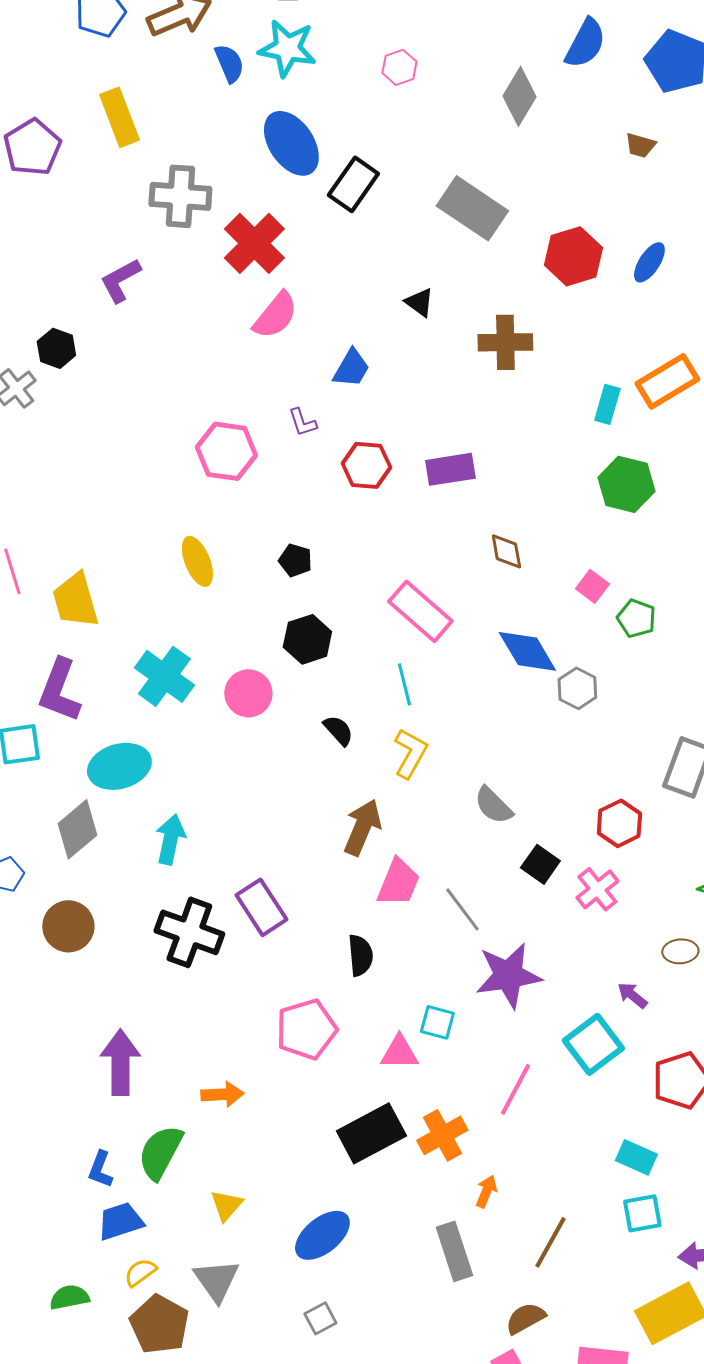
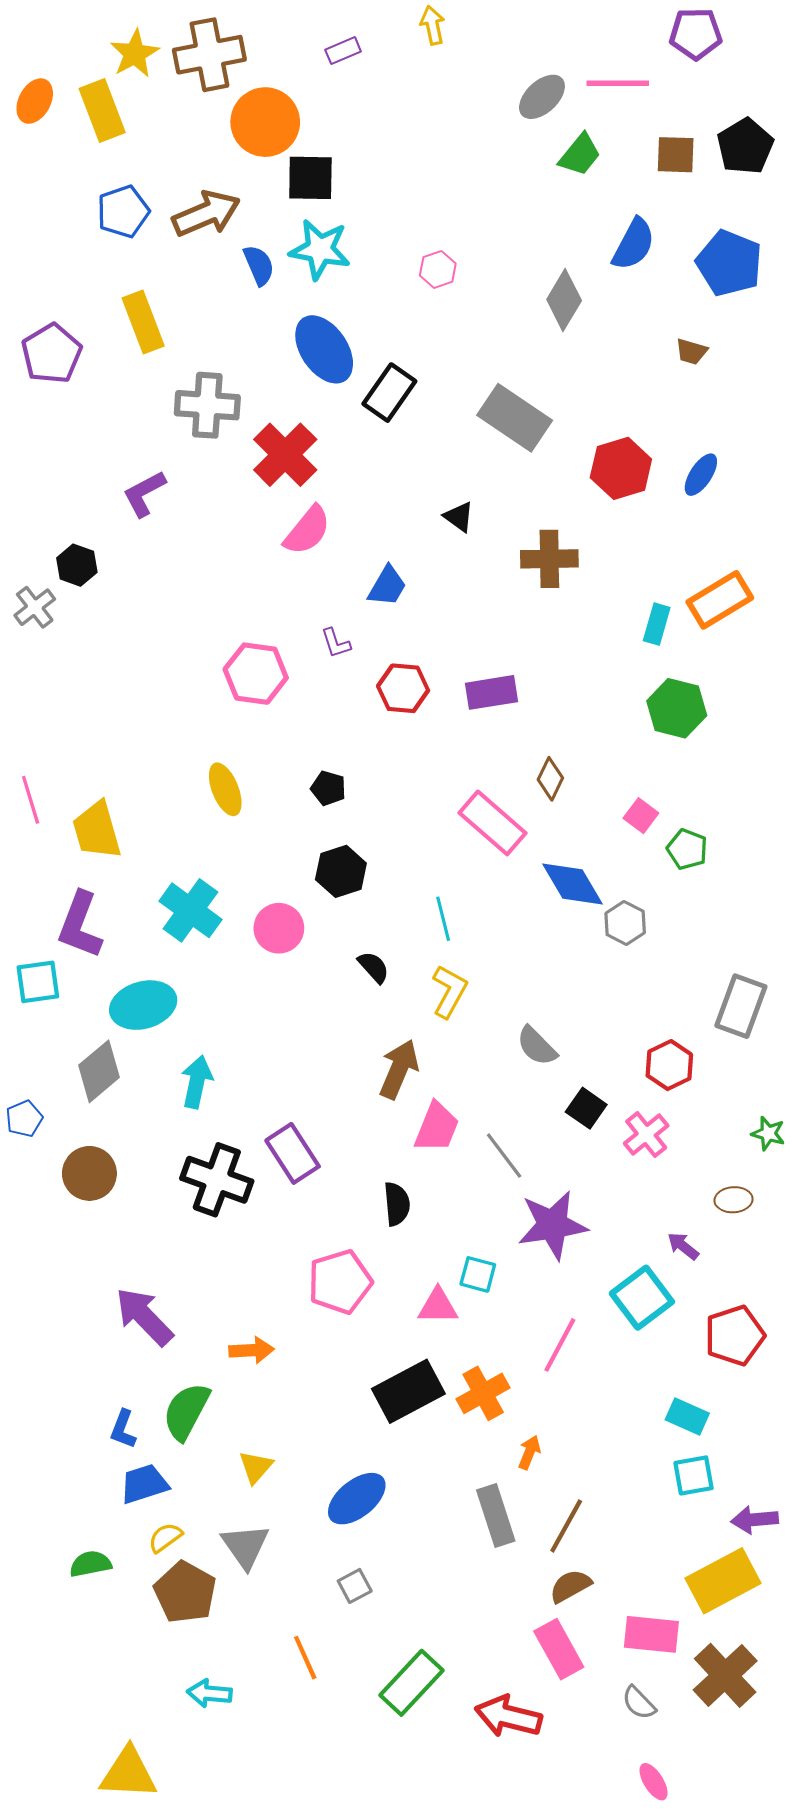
brown diamond: (506, 551) -> (550, 779), turned 36
pink rectangle: (420, 611) -> (493, 823), moved
purple arrow: (120, 1062) -> (144, 1317), turned -44
brown line: (550, 1242) -> (566, 1526), moved

